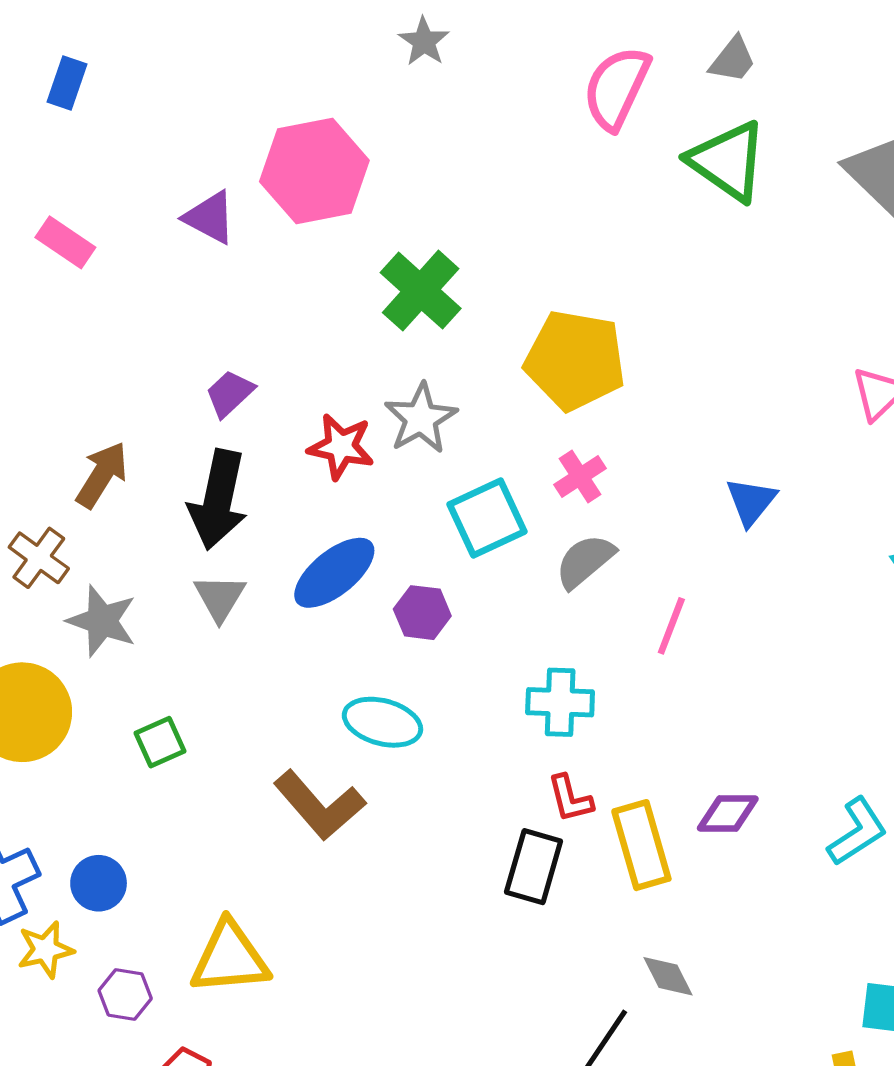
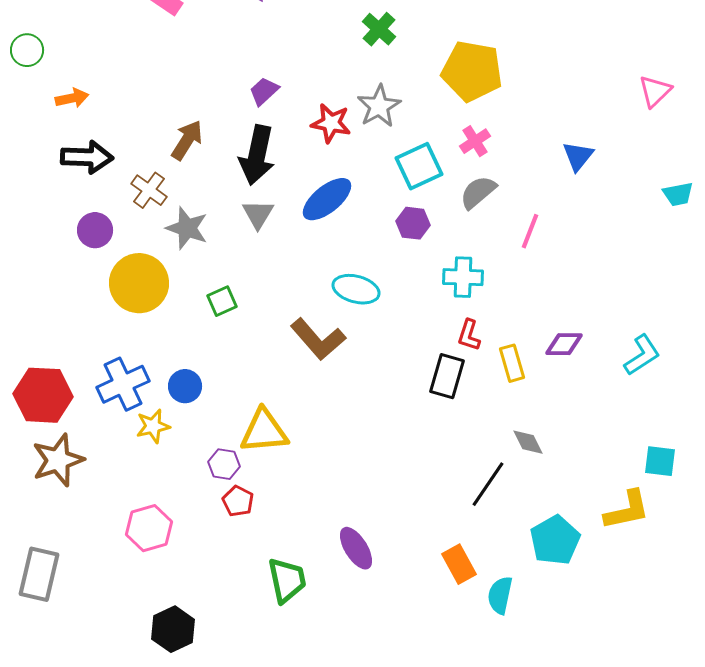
green cross: (421, 291) -> (379, 29), size x0.7
purple hexagon: (422, 613) -> (413, 223), moved
red L-shape: (570, 799) -> (469, 335), turned 32
yellow rectangle: (641, 845) -> (512, 363), size x0.7
purple hexagon: (125, 994) -> (224, 464), moved

